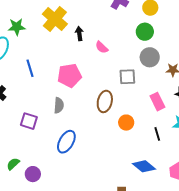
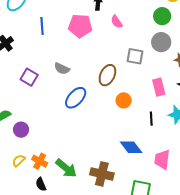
pink pentagon: (70, 75) -> (80, 26), moved
gray semicircle: (59, 105) -> (62, 69), turned 98
blue ellipse: (66, 142) -> (76, 98), moved

